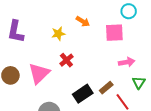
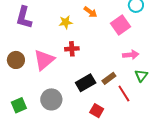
pink square: (114, 33) -> (121, 25), turned -36
red cross: (66, 60) -> (72, 49), turned 32

